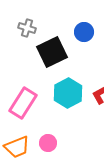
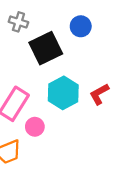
pink circle: (48, 143) -> (35, 127), moved

